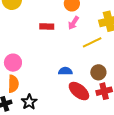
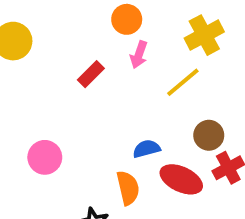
red rectangle: (47, 27) -> (91, 74), turned -32
orange semicircle: (13, 84) -> (128, 188), moved

